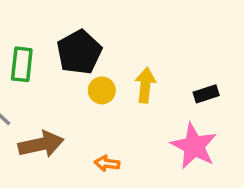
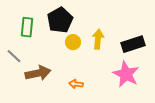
black rectangle: (206, 94) -> (133, 44), size x1.6

